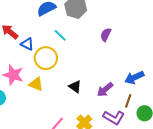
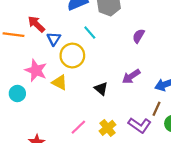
blue triangle: (27, 44) -> (54, 39), turned 32
purple arrow: (105, 90) -> (131, 76), moved

